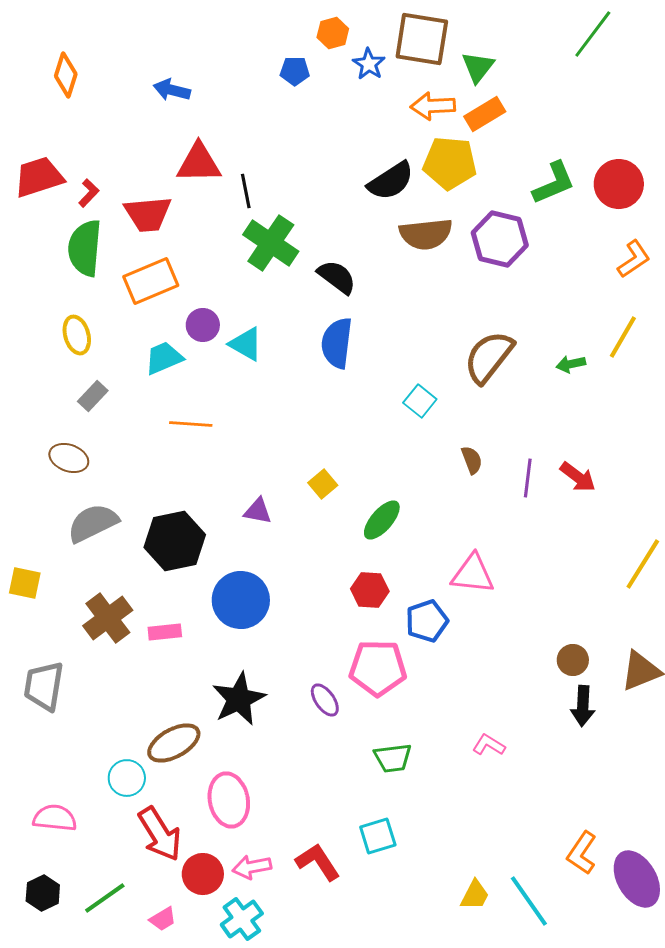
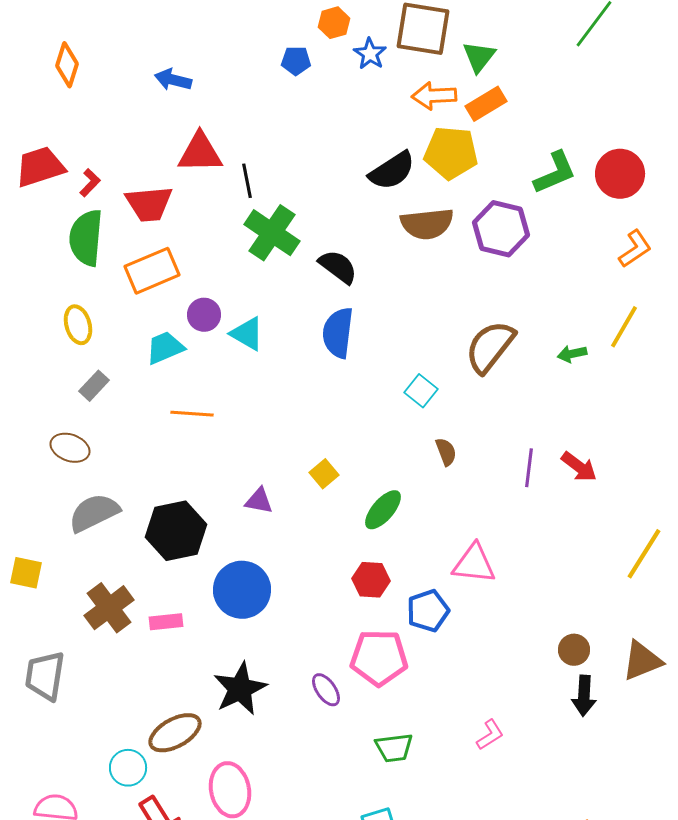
brown semicircle: (472, 460) -> (446, 452), moved
pink L-shape: (489, 745) -> (490, 735), turned 116

